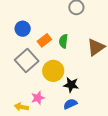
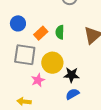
gray square: (27, 60) -> (25, 55), turned -35
pink star: (38, 98) -> (38, 80), moved

